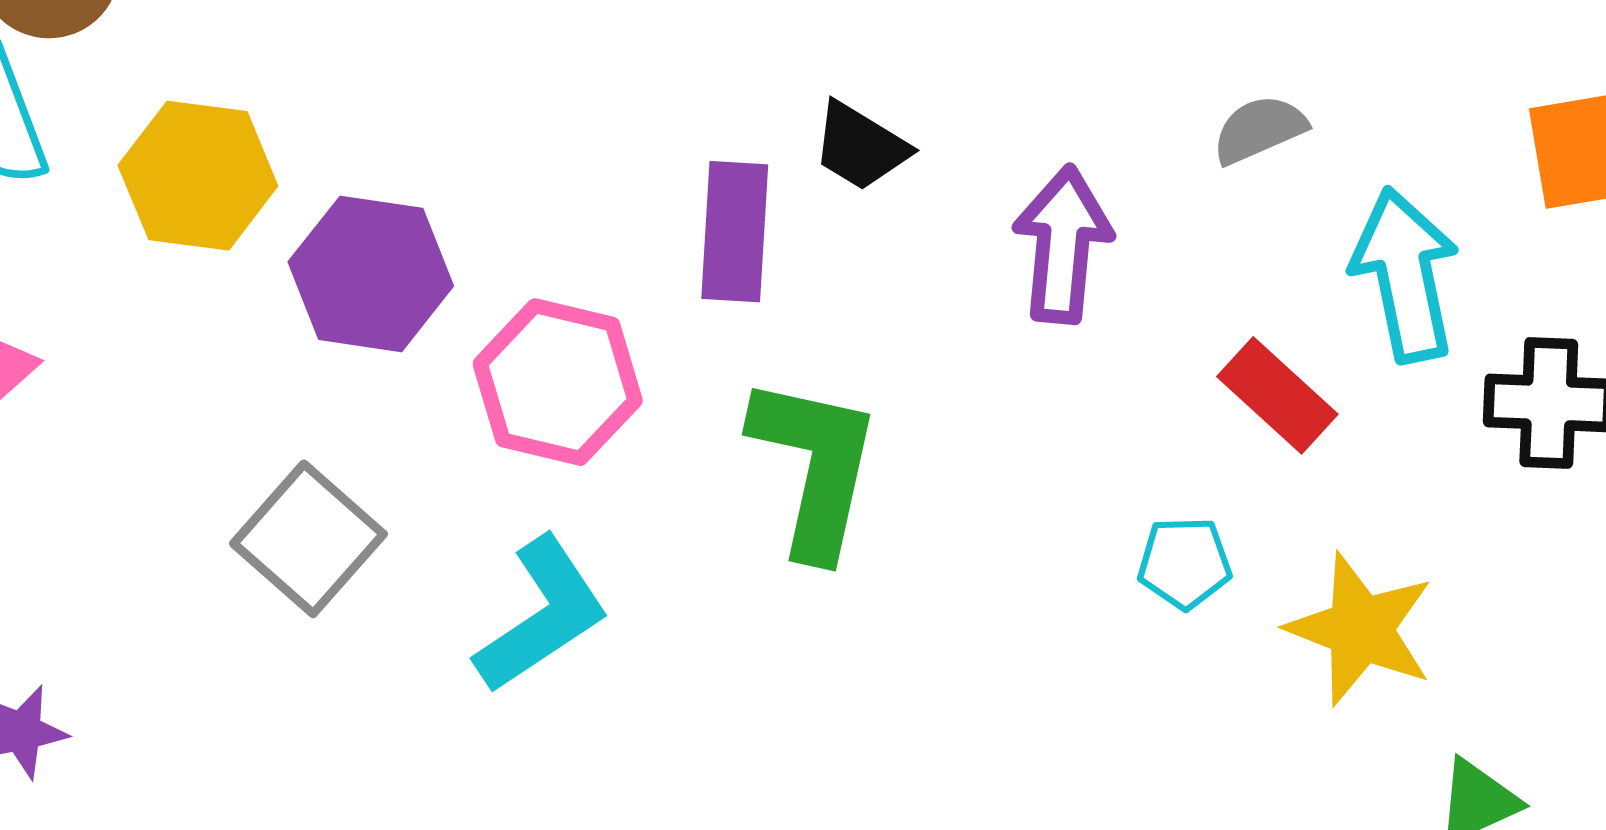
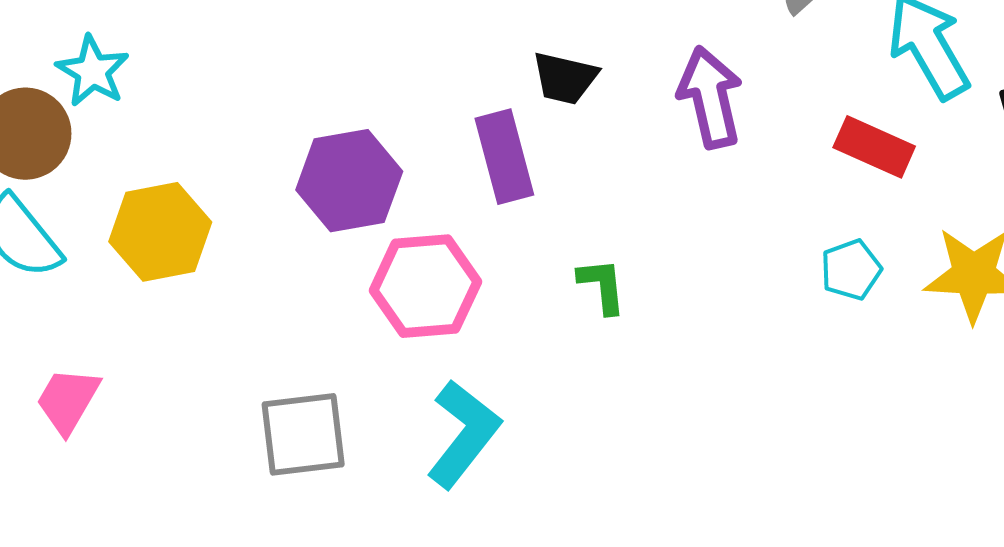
purple hexagon: (371, 274) -> (349, 181), moved
green L-shape: (815, 466) -> (602, 286), size x0.5
gray square: (308, 539) -> (303, 434), turned -30

